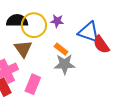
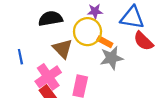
yellow circle: (34, 25) -> (88, 32), moved
red semicircle: (101, 45) -> (143, 41), moved

